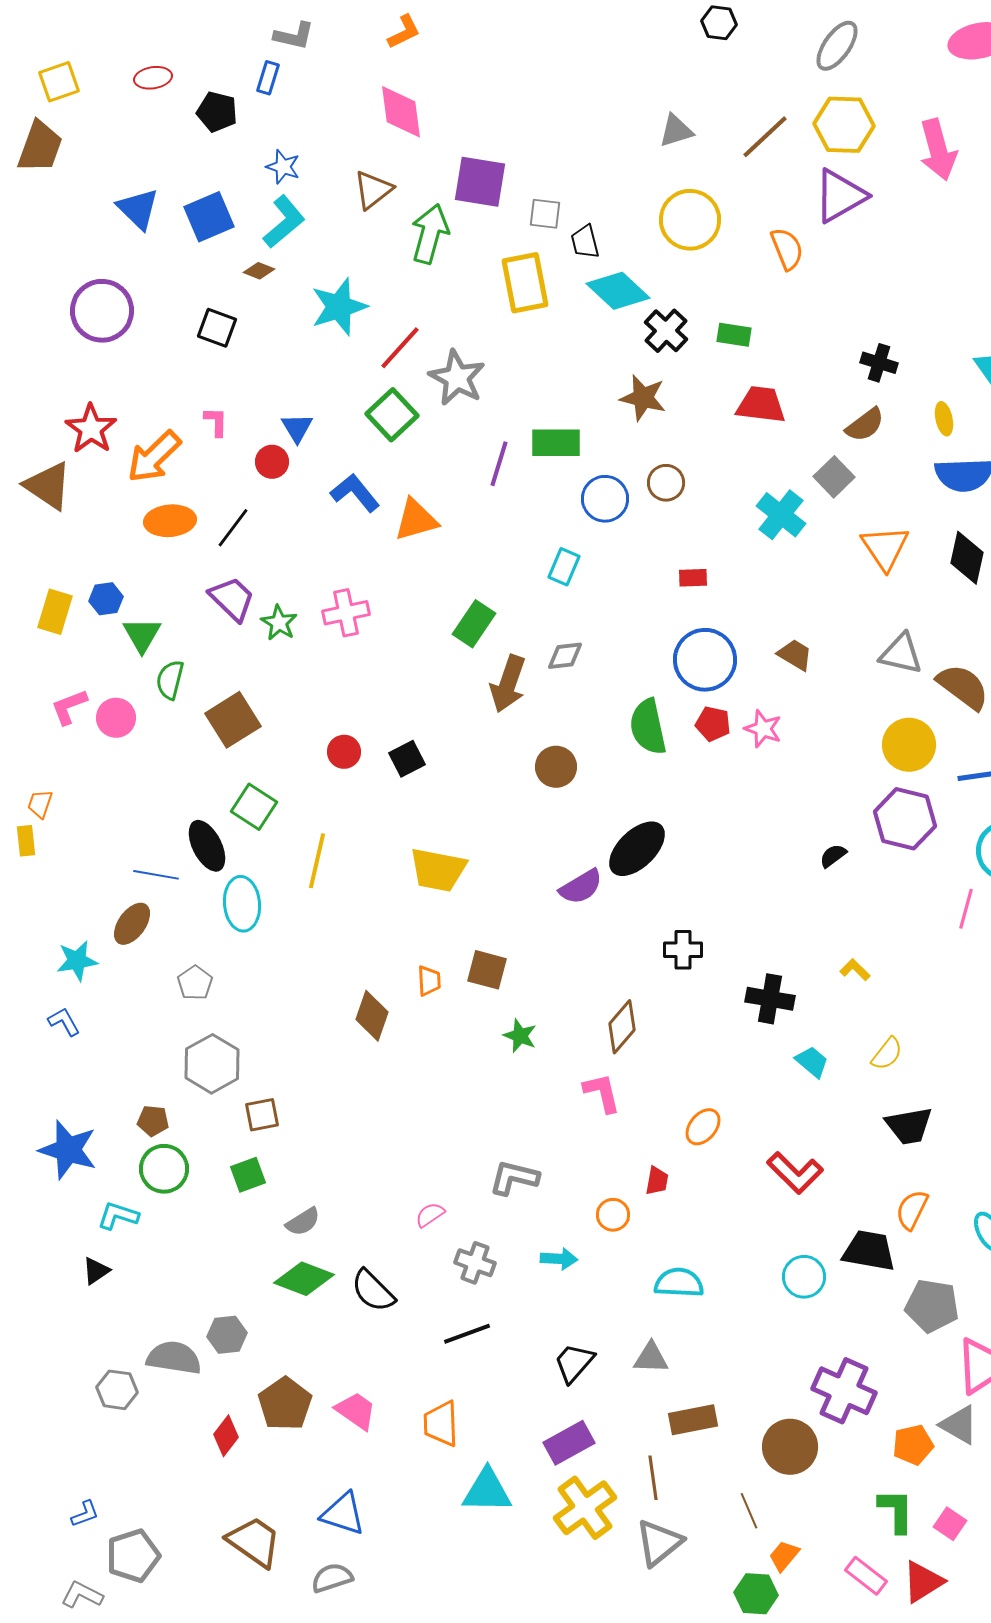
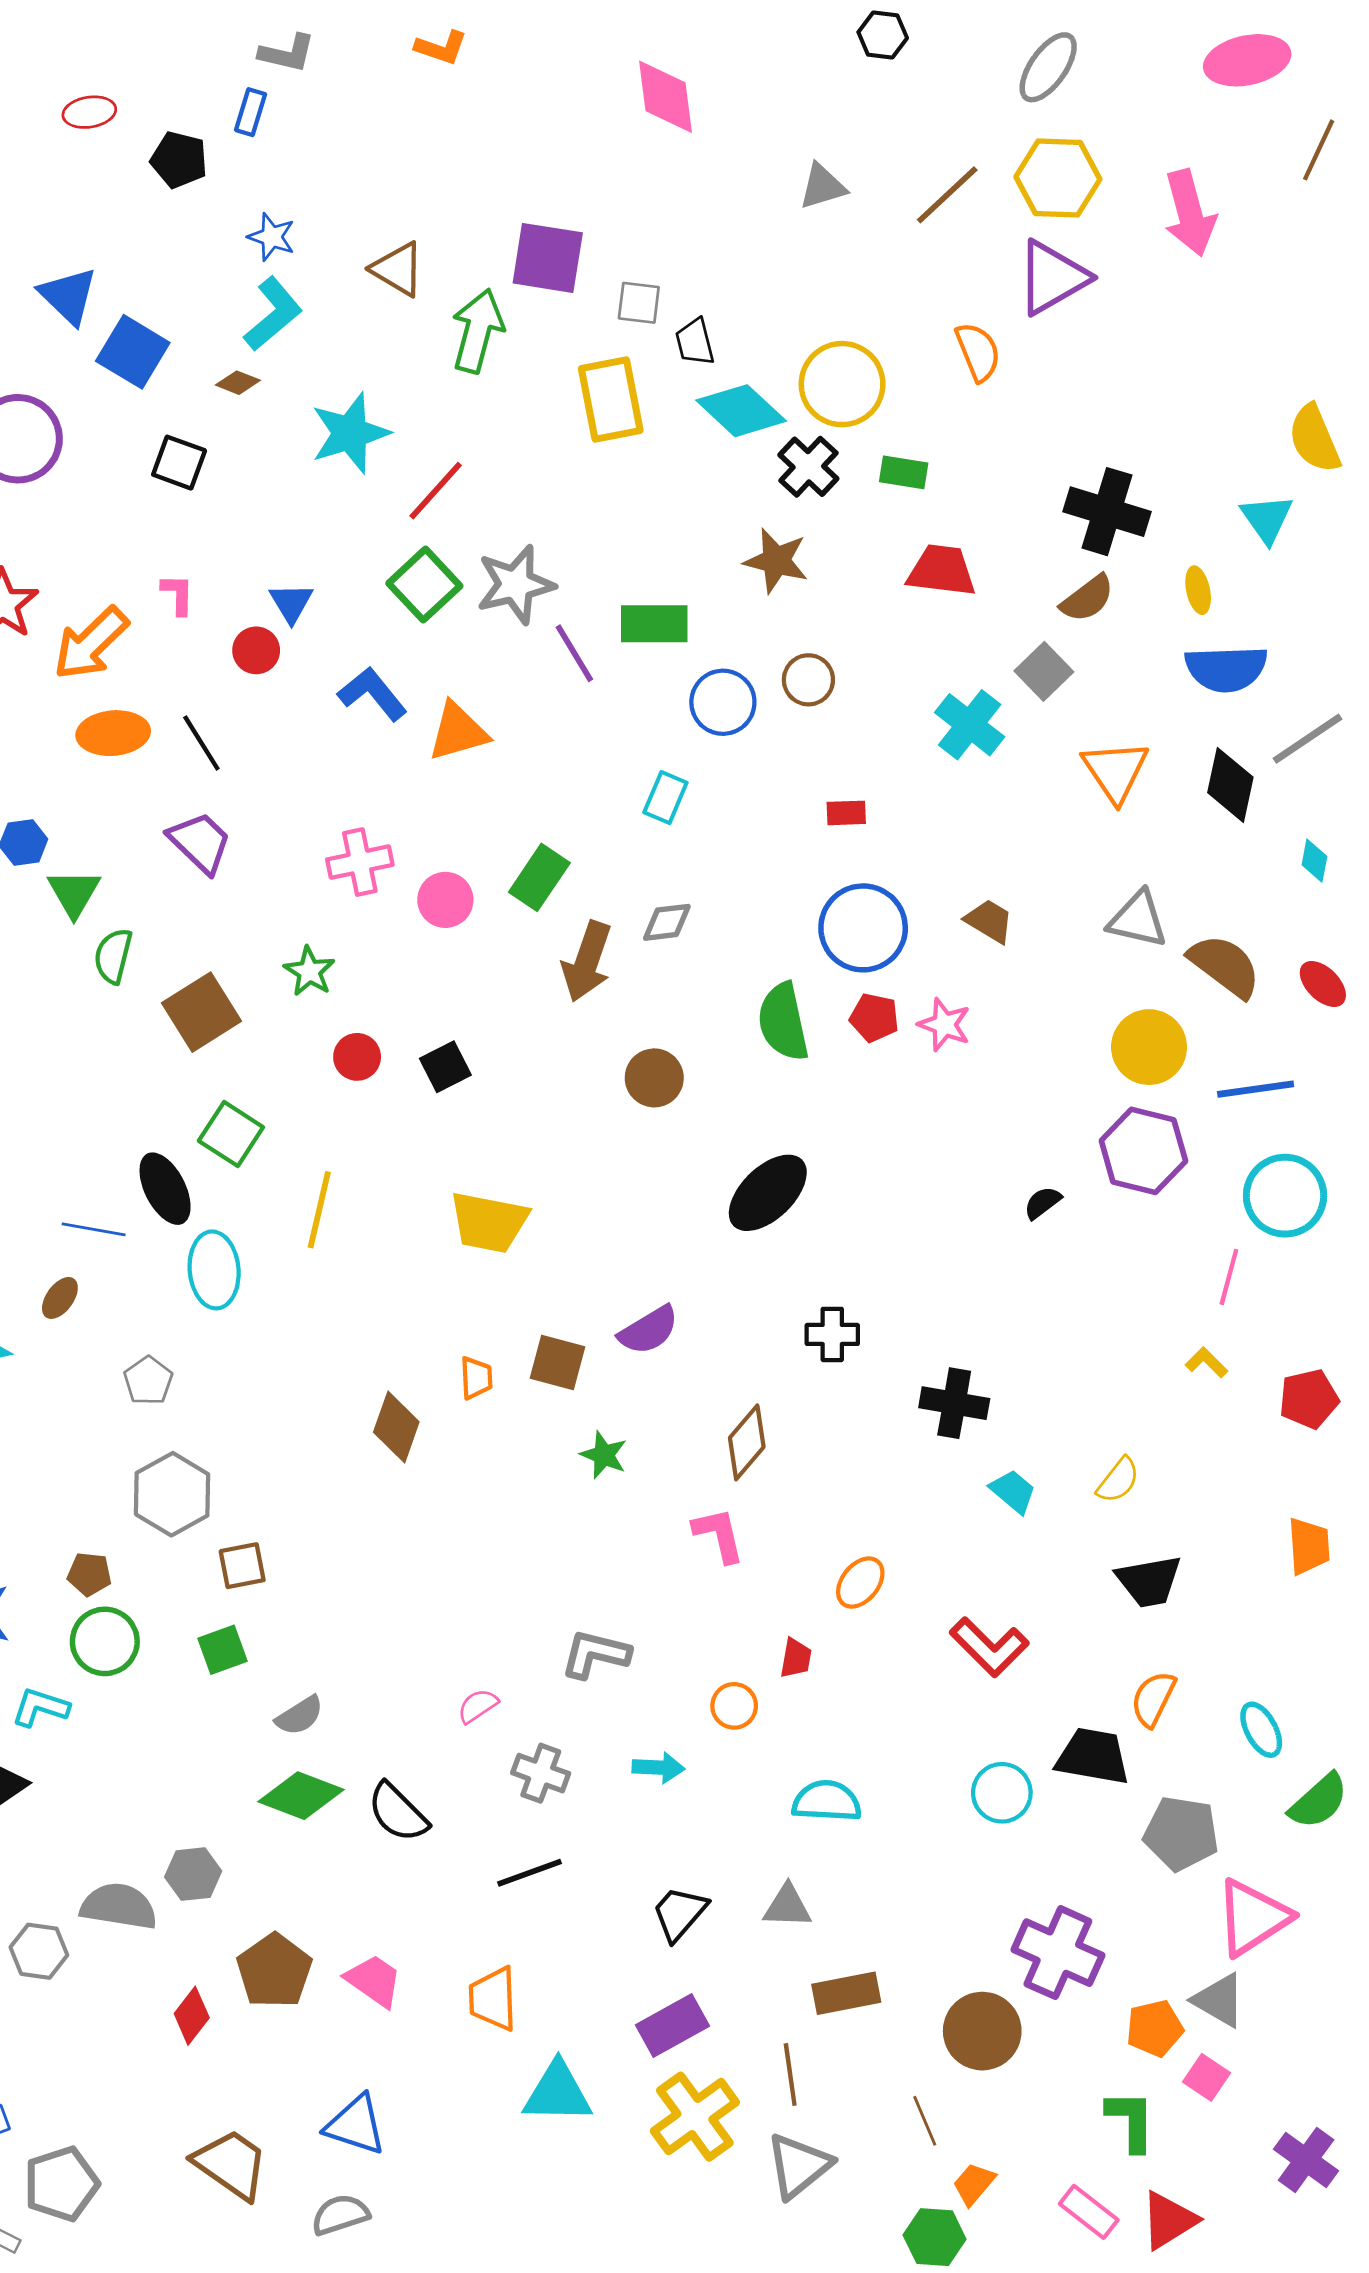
orange L-shape: (404, 32) -> (441, 48), turned 45
pink diamond: (401, 112) -> (665, 97), moved
brown triangle: (373, 190) -> (398, 269), turned -51
blue square: (209, 217) -> (133, 352), moved, turned -36
yellow circle: (690, 220) -> (842, 384), moved
black cross: (879, 363) -> (1107, 512), size x1.6
gray star: (457, 378) -> (515, 585), moved, turned 30
purple line: (499, 464) -> (574, 653), turned -48
black line: (233, 528) -> (201, 743), turned -69
green star: (279, 623) -> (309, 971), moved
pink circle: (116, 718) -> (445, 900), moved
purple semicircle: (581, 887) -> (649, 1330), moved
brown ellipse: (132, 924) -> (60, 1298), size x0.7
yellow L-shape: (855, 970) -> (1207, 1362), moved
pink square: (950, 1524) -> (1207, 2077), moved

